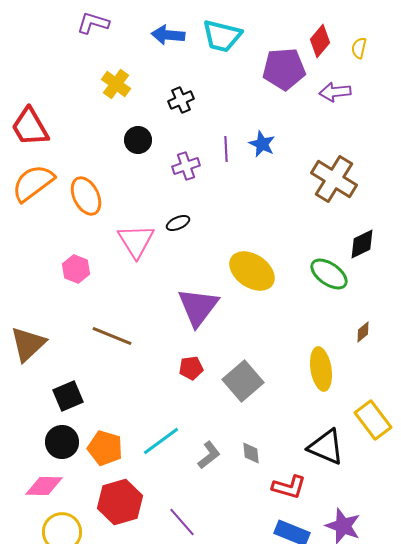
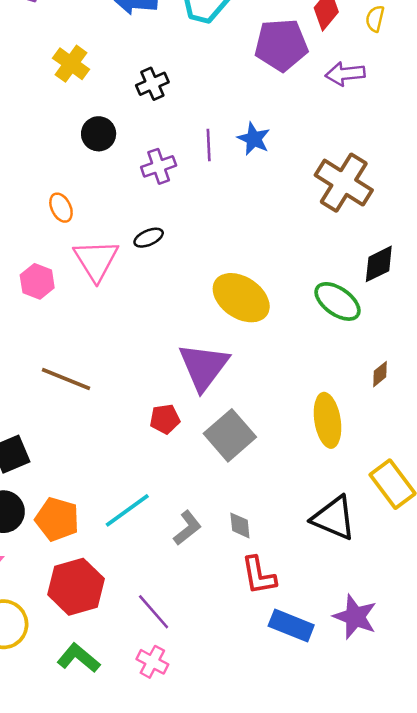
orange ellipse: (86, 196) -> (61, 208), moved, size x0.6
pink hexagon: (76, 269) -> (37, 281), moved
purple triangle: (198, 307) -> (204, 367), moved
red L-shape: (289, 487) -> (259, 575), moved, turned 64

